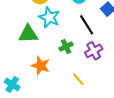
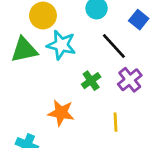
green triangle: (28, 34) -> (24, 50), moved
yellow line: (78, 79) -> (116, 122), turned 48

